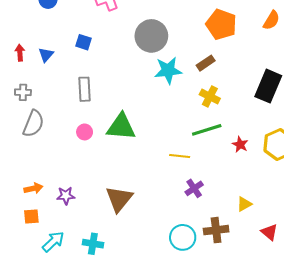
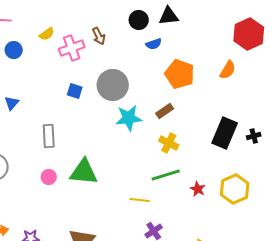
blue square: (84, 42) -> (75, 91), moved

